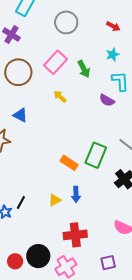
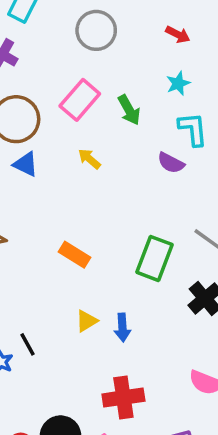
blue triangle: (20, 115) -> (26, 164), moved
orange rectangle: (69, 163) -> (75, 255), moved
yellow triangle: (55, 200) -> (87, 321), moved
black line: (21, 202) -> (28, 344), turned -56

